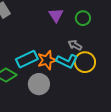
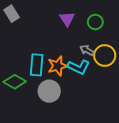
cyan rectangle: (27, 59) -> (37, 65), turned -60
yellow circle: (85, 62) -> (105, 56), moved

